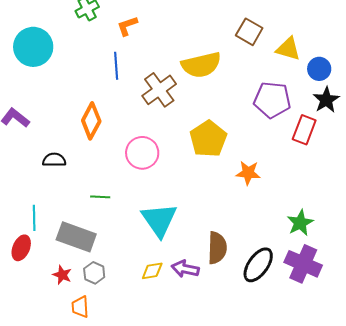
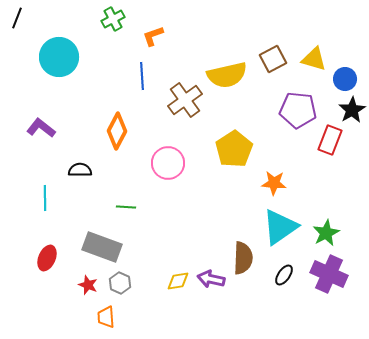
brown square: (249, 32) -> (273, 59), moved, turned 32
cyan line: (34, 218) -> (45, 198), moved
cyan triangle: (159, 220) -> (280, 227), moved, turned 30
black ellipse: (258, 265) -> (284, 275), size x0.6

